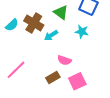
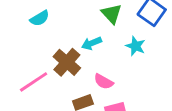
brown cross: (34, 23) -> (67, 62), moved

